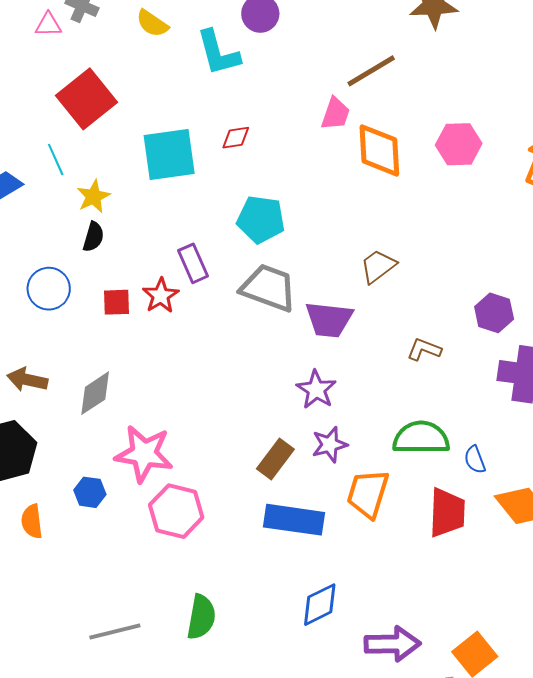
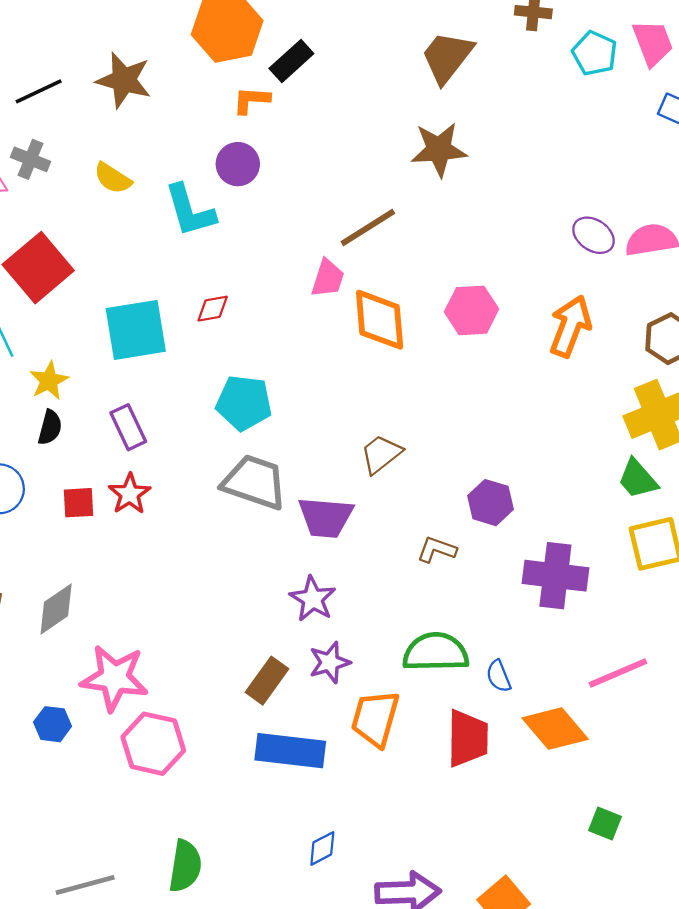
purple rectangle: (193, 263) -> (128, 427), moved
purple hexagon: (494, 313) -> (491, 503), moved
blue diamond: (320, 605) -> (322, 848), size x0.7

